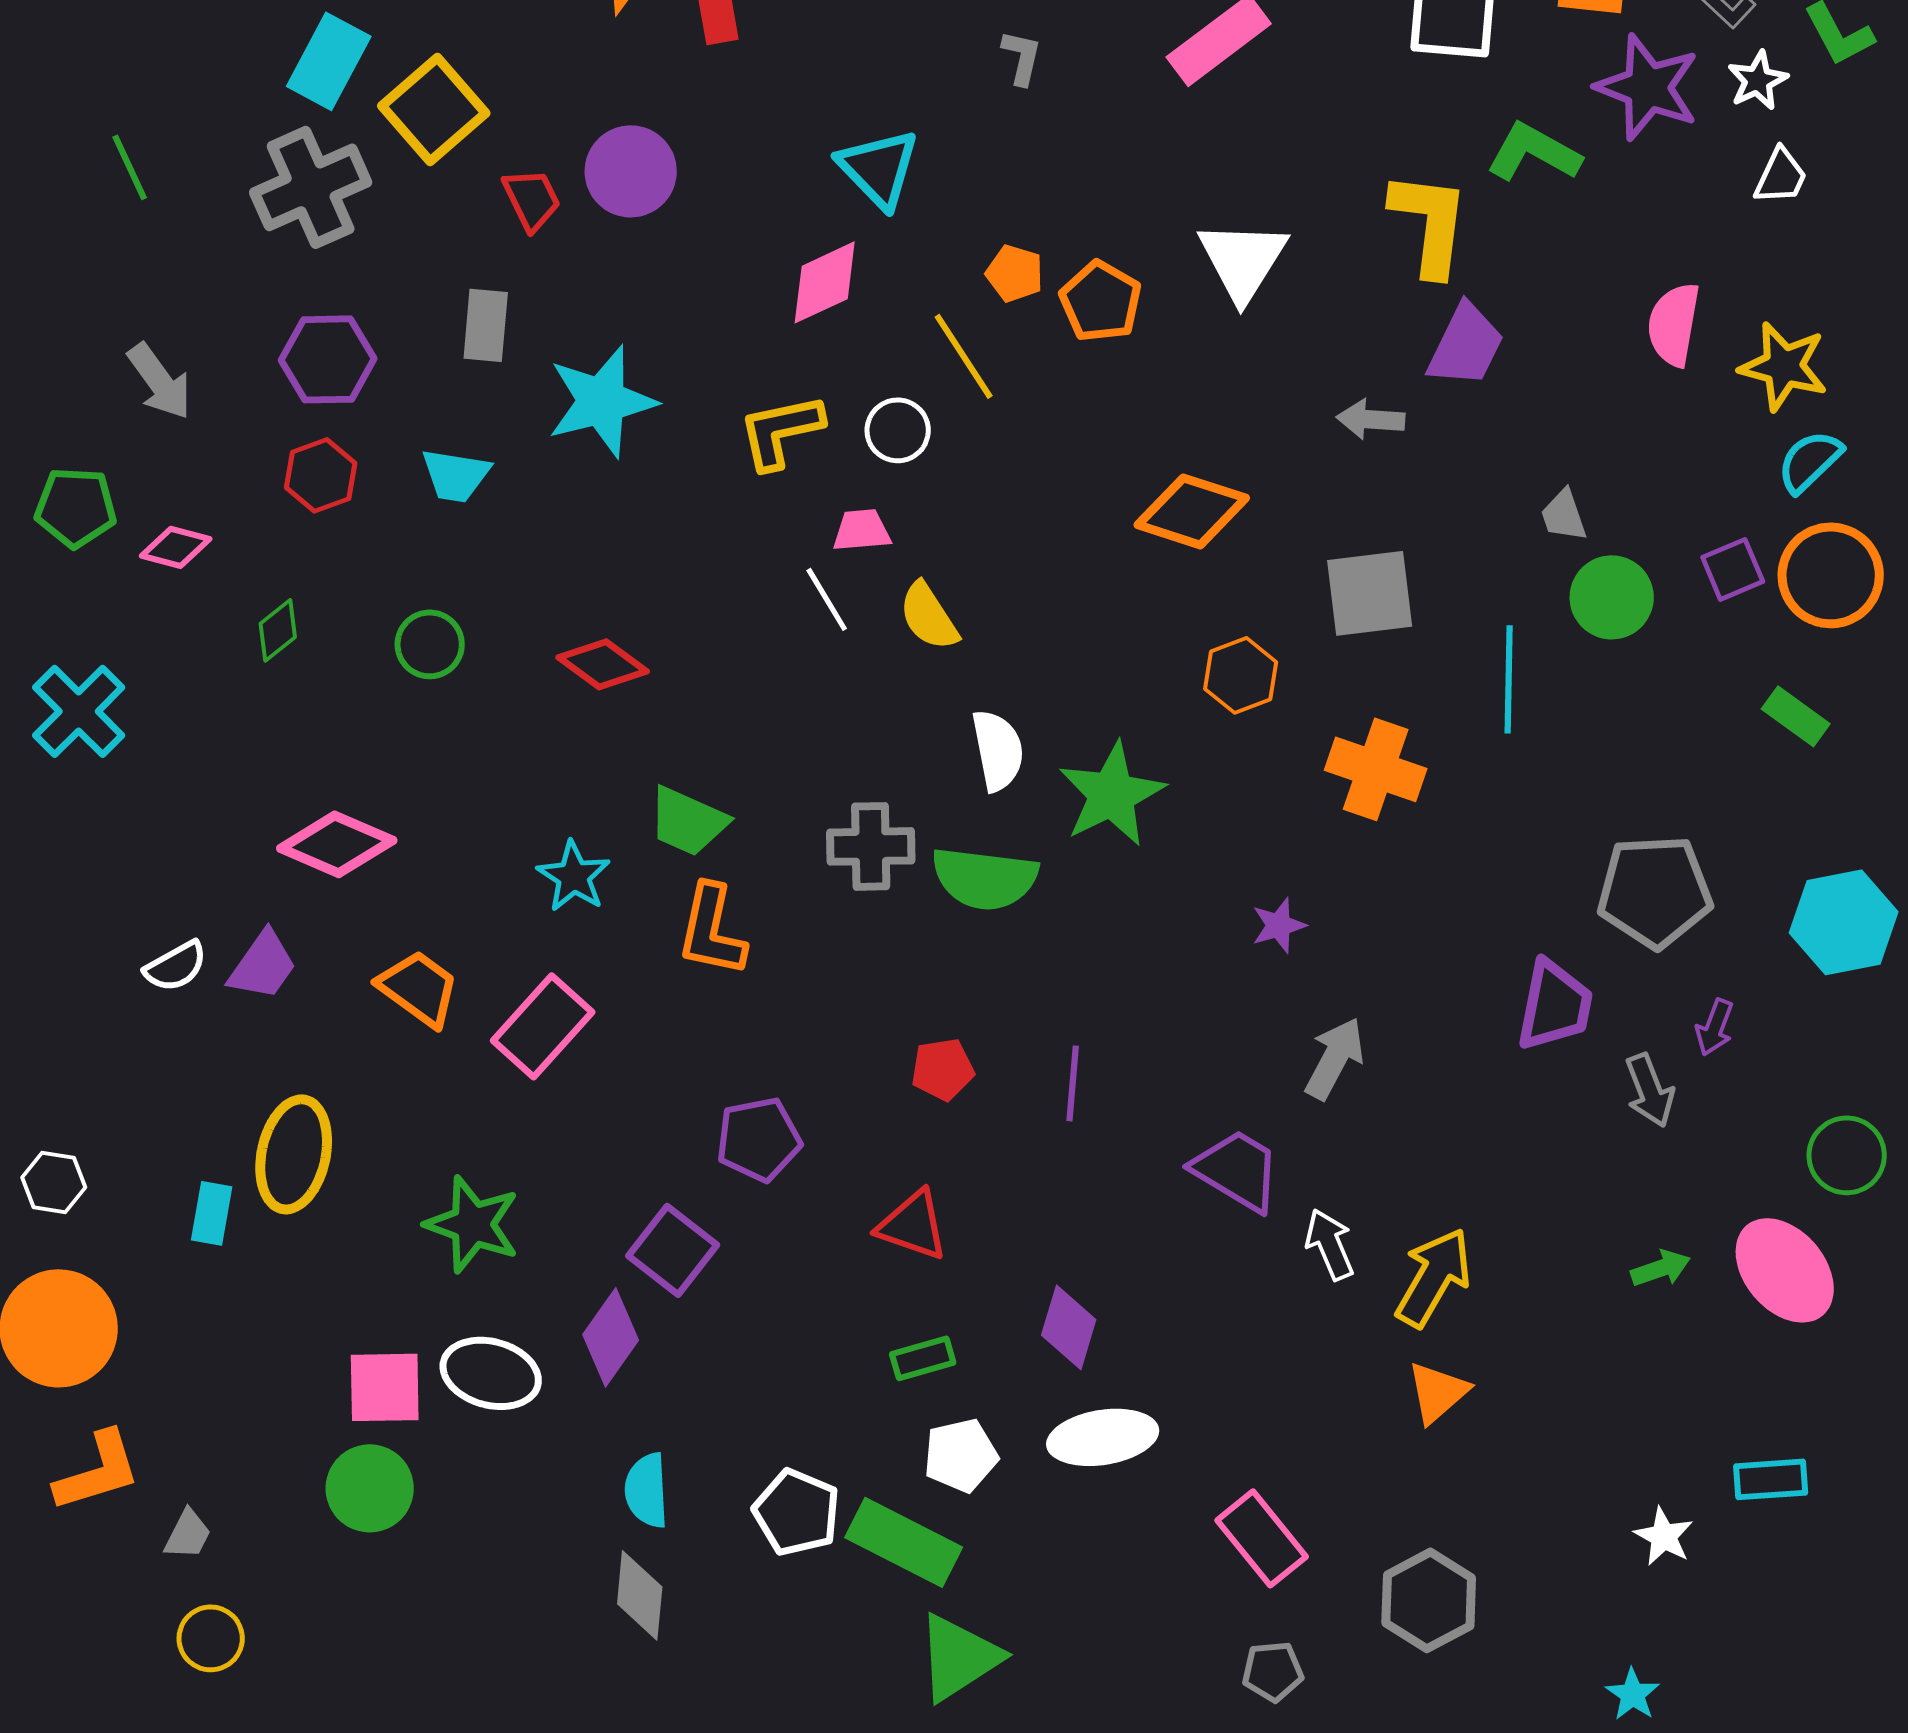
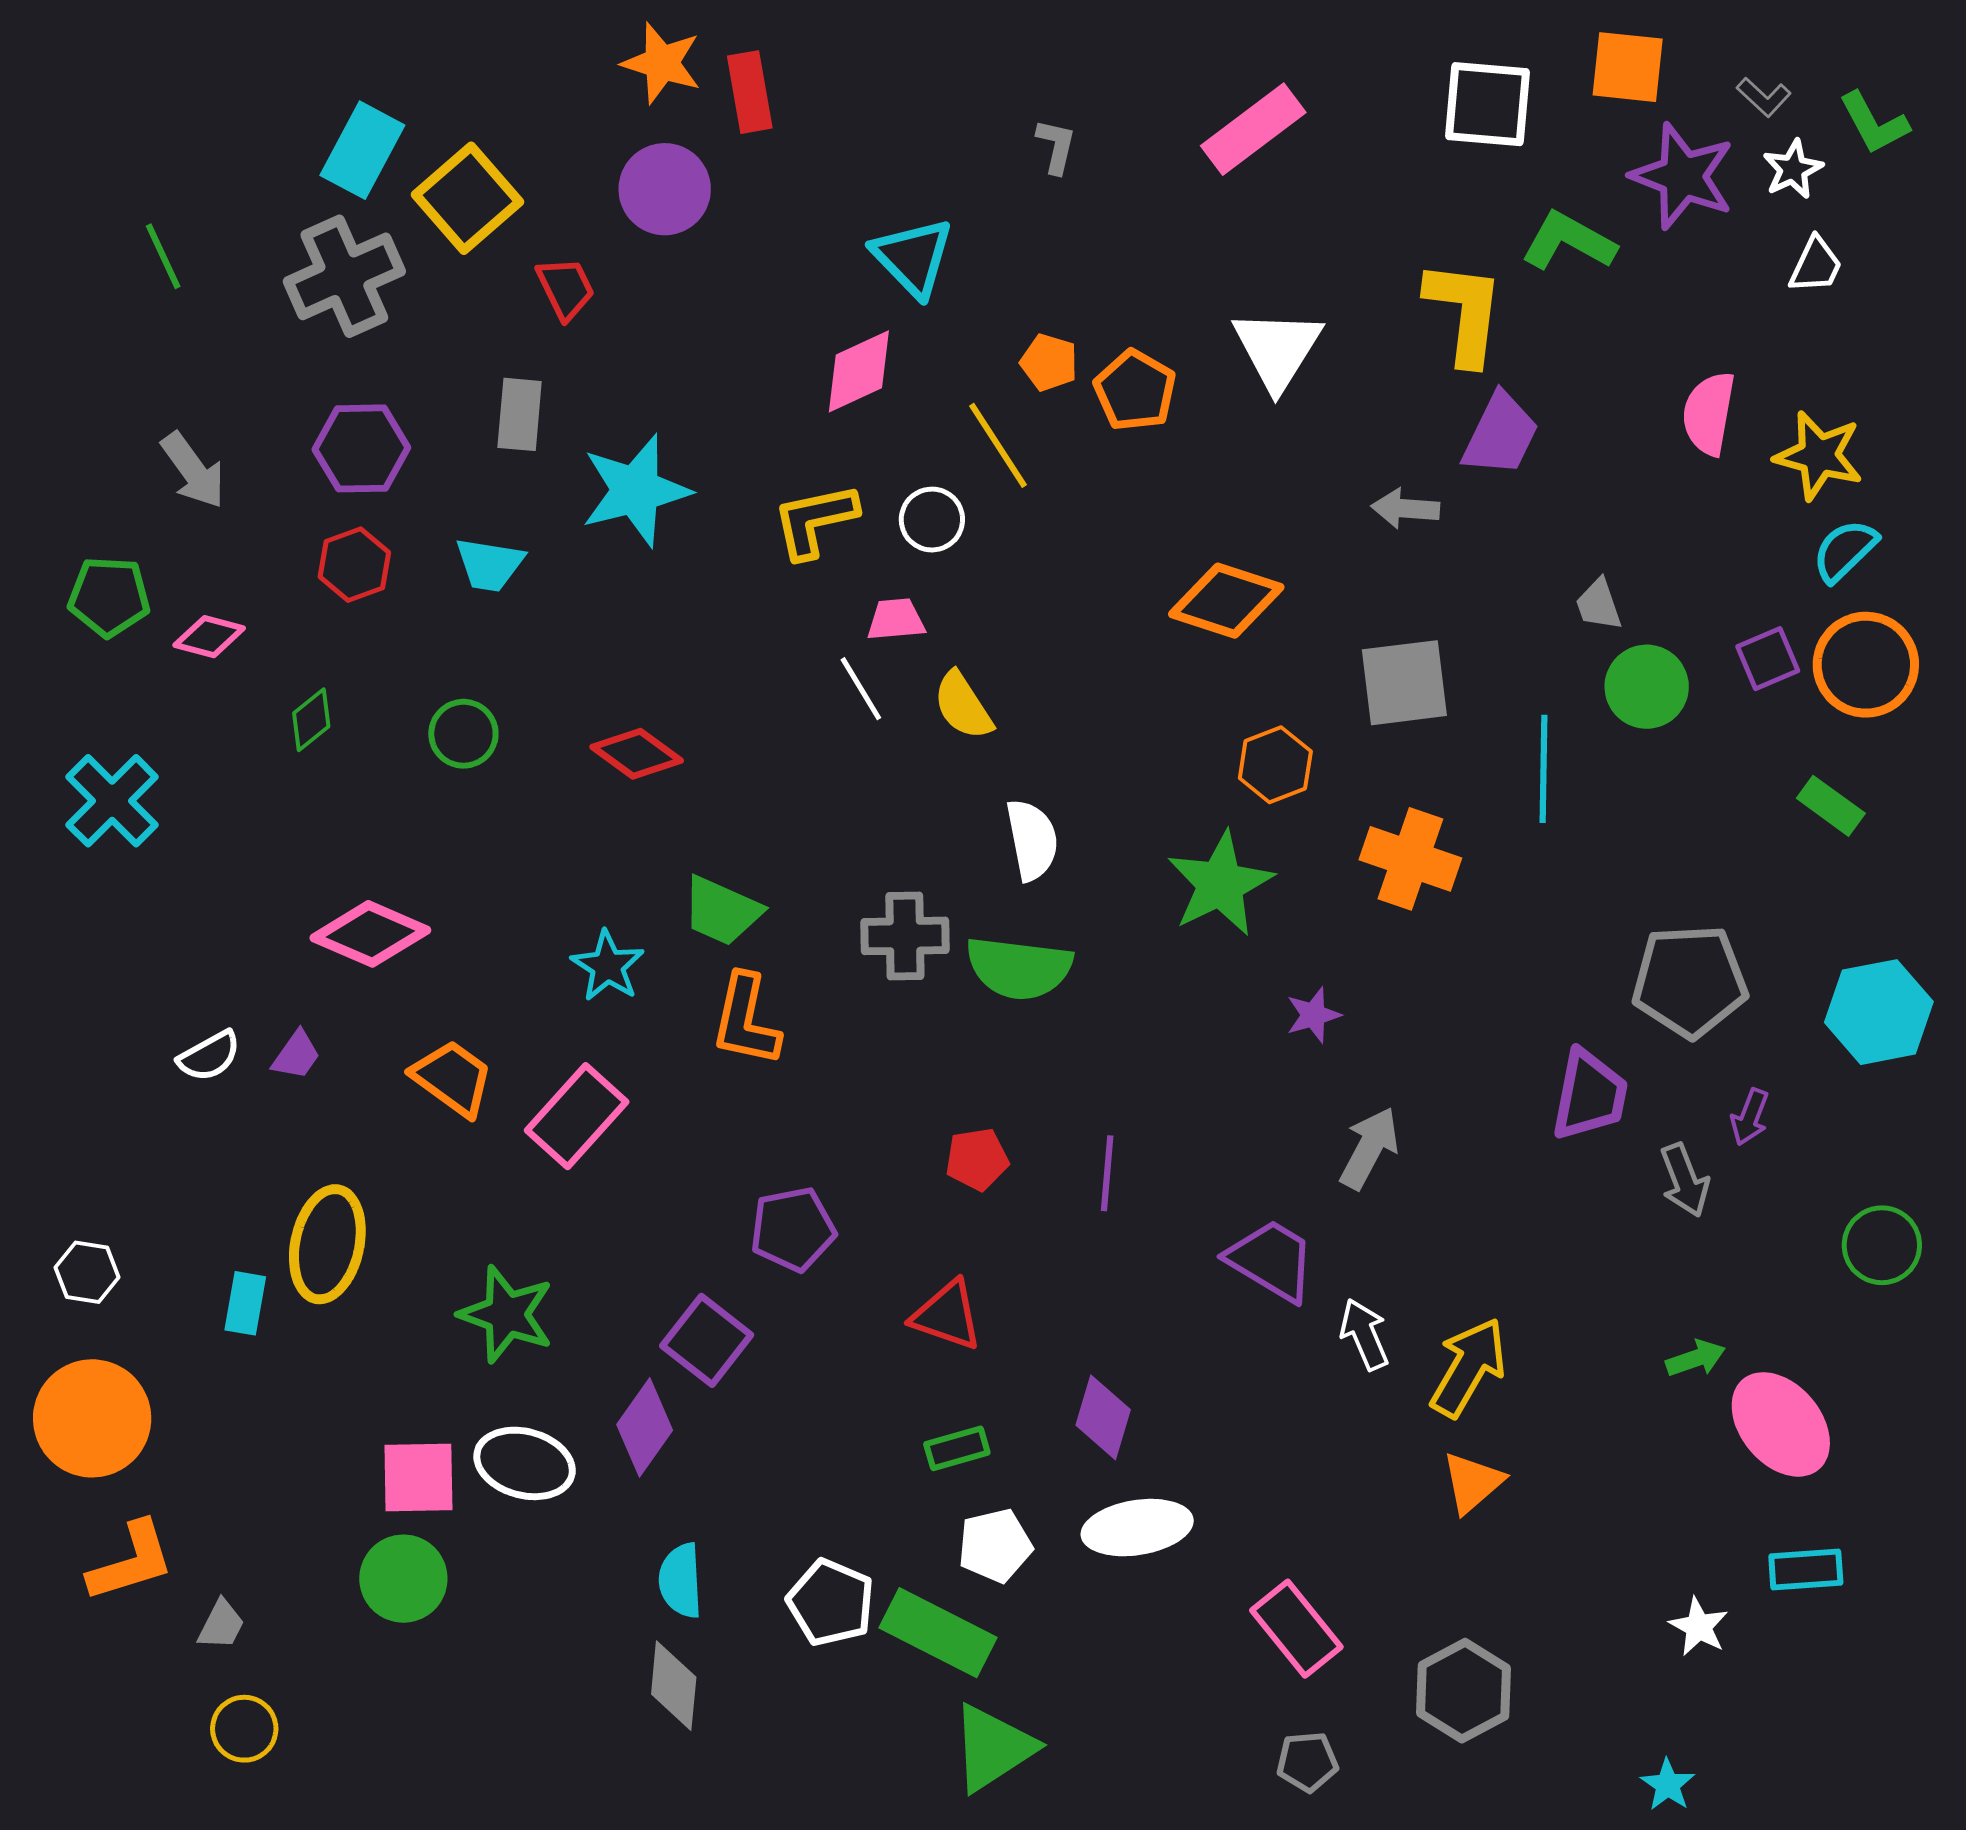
purple circle: (631, 171) -> (665, 189), moved
green star: (1112, 794) -> (1220, 884), moved
purple trapezoid: (263, 965) -> (296, 1055), size x0.7
pink ellipse: (1785, 1270) -> (1781, 1424), moved

